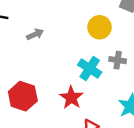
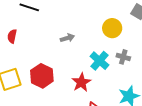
gray arrow: (35, 34) -> (67, 38), moved

